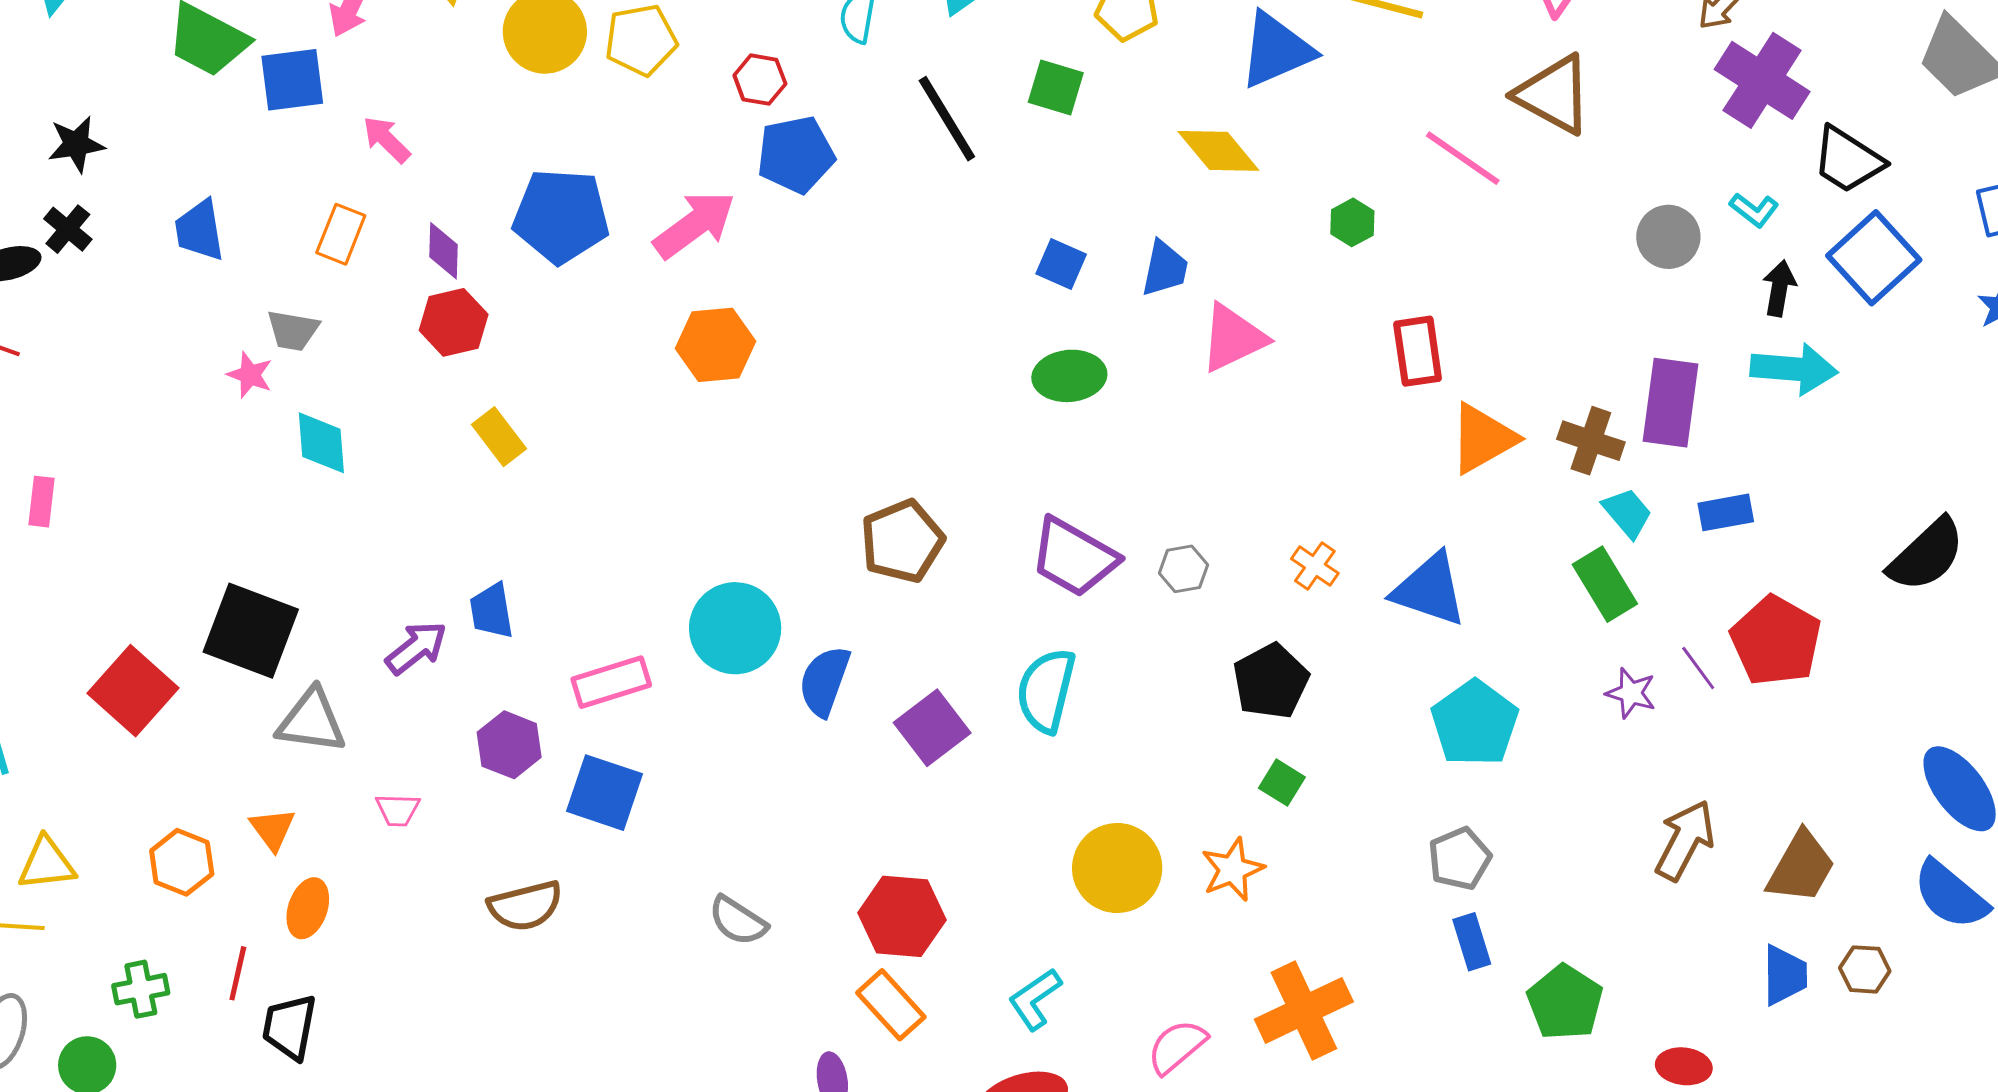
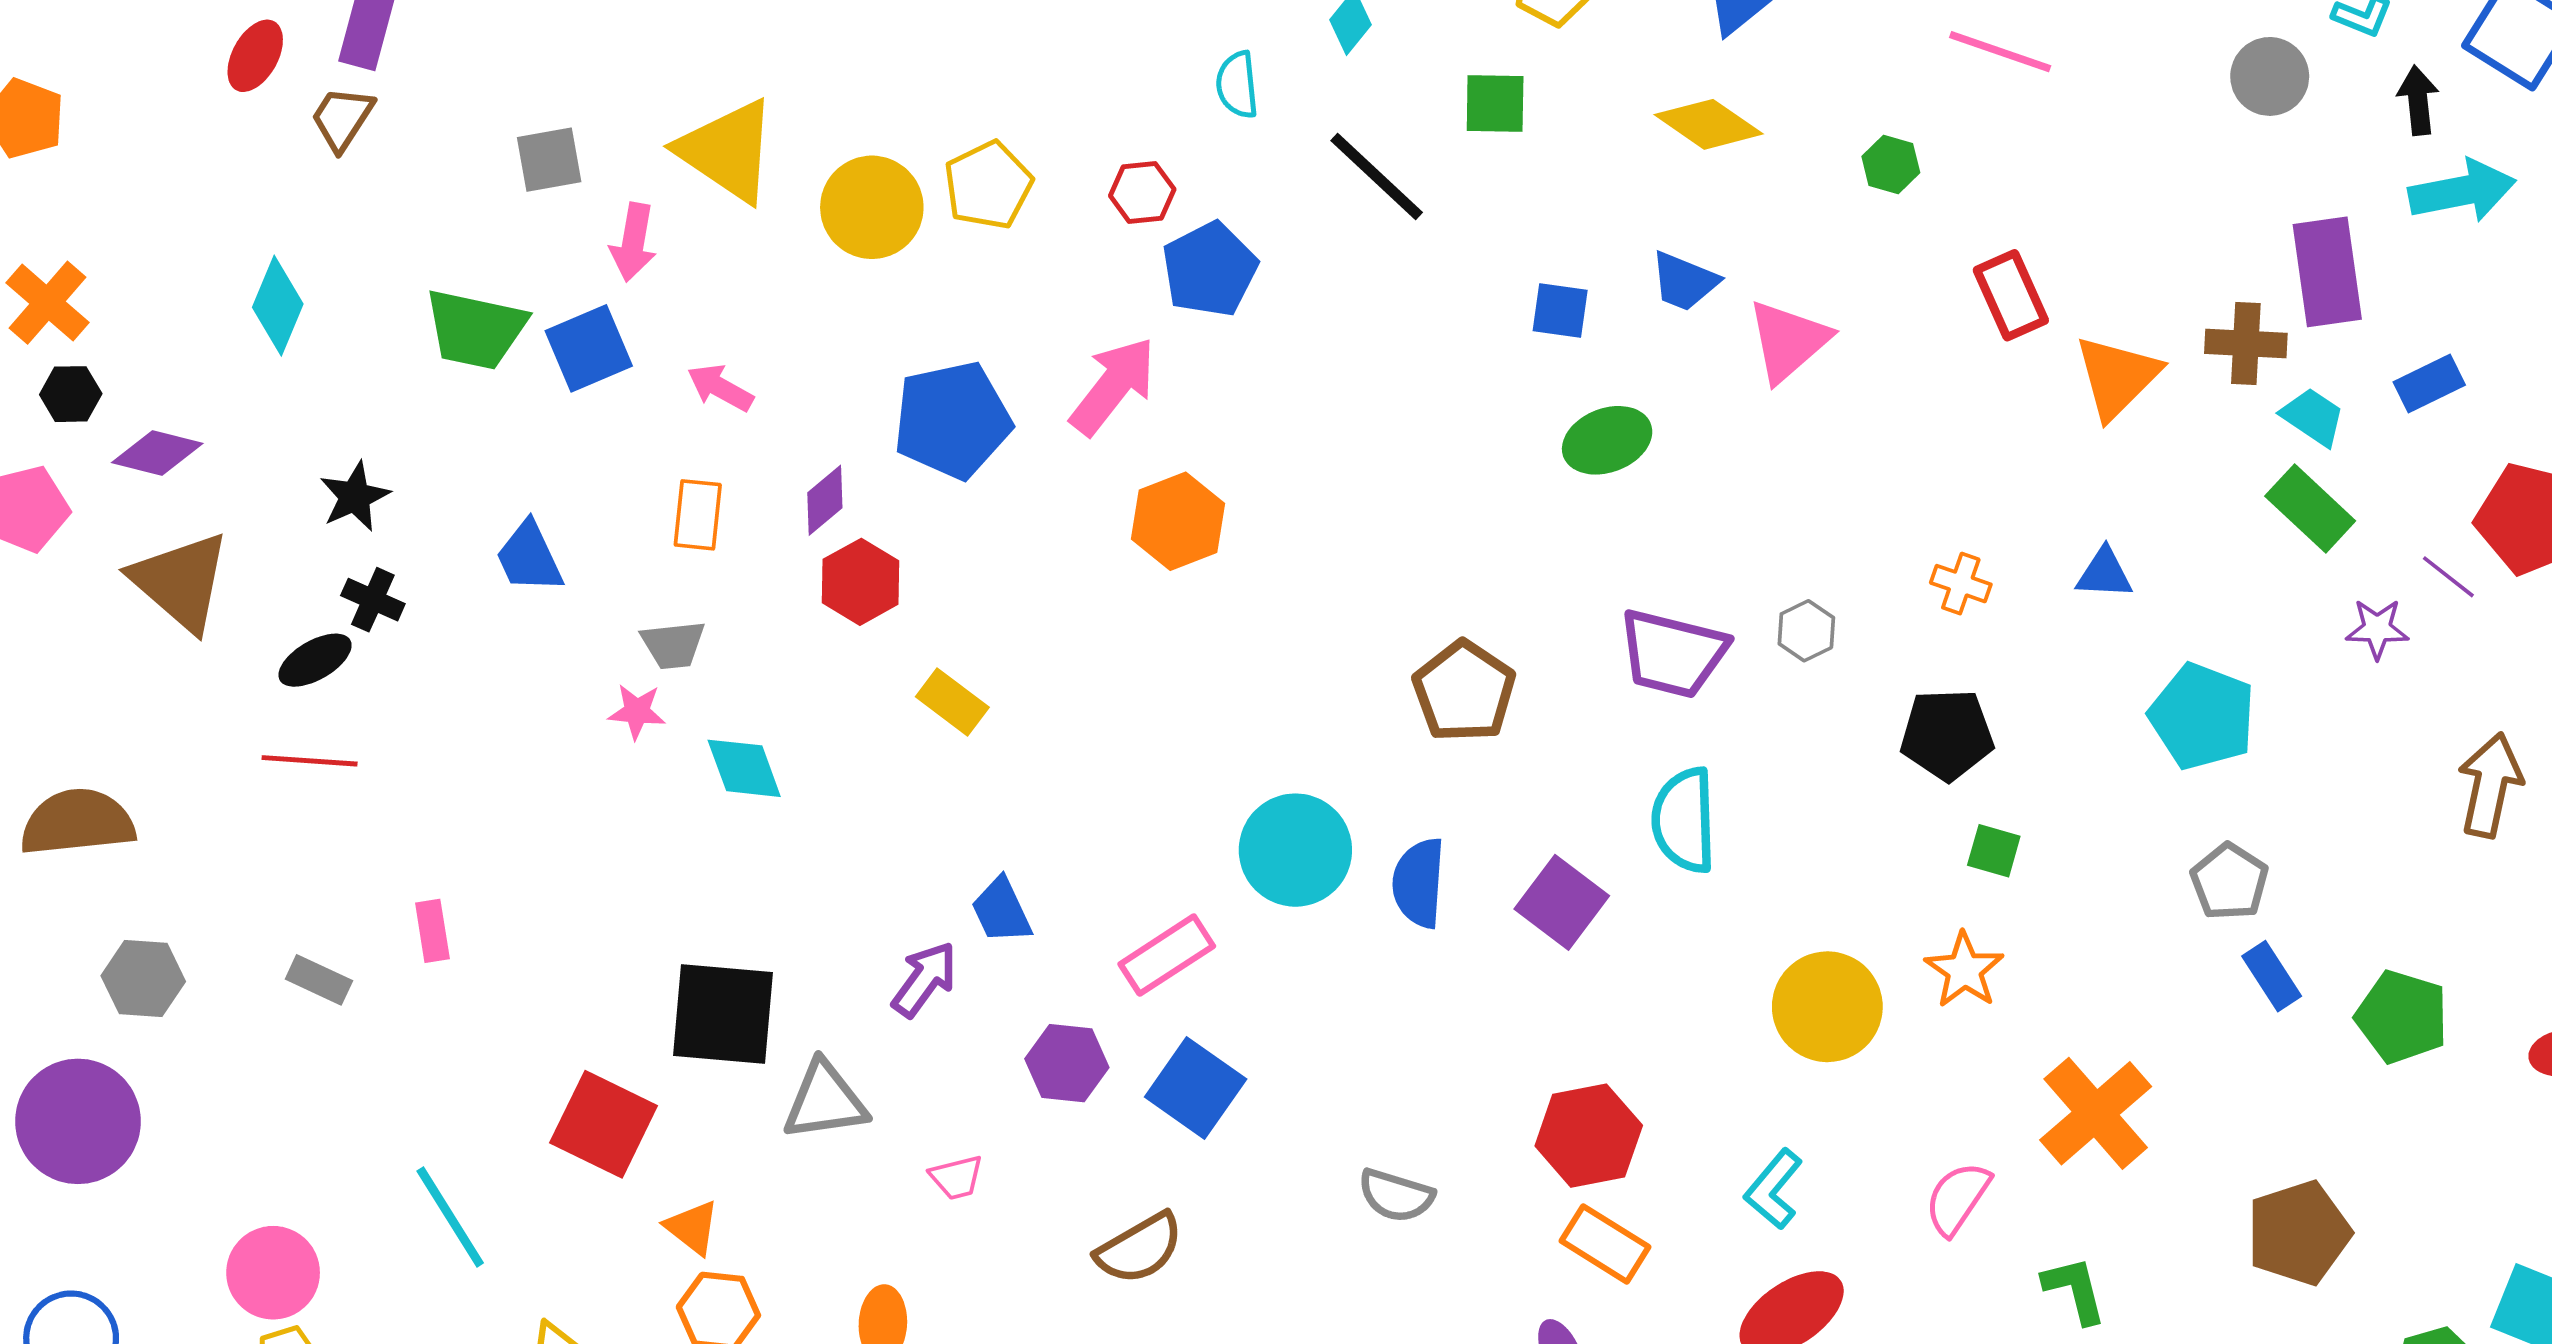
purple diamond: (444, 251) -> (825, 500), turned 64
blue trapezoid: (1165, 268) -> (1684, 281), turned 116
blue triangle: (1430, 590) -> (2104, 573), size x0.6
black pentagon: (1271, 681) -> (1947, 735), turned -30
blue square: (605, 793) -> (1196, 1088), turned 32
orange triangle: (273, 829) -> (692, 1227), moved

